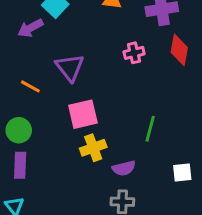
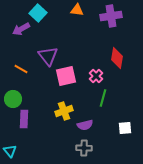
red diamond: (179, 50) -> (117, 58), moved
pink cross: (134, 53) -> (96, 76), moved, turned -32
pink square: (83, 114) -> (66, 76), moved
purple rectangle: (20, 165) -> (24, 119), moved

